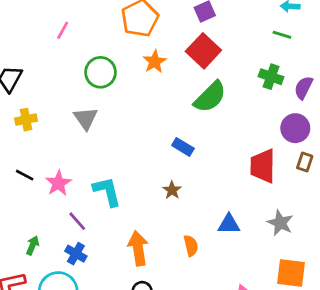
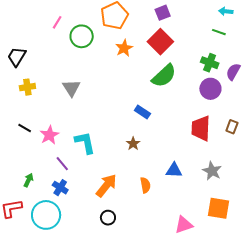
green circle: (101, 72) -> (82, 36), moved
purple circle: (295, 128) -> (210, 89), moved
orange arrow: (138, 248) -> (106, 185), turned 45

